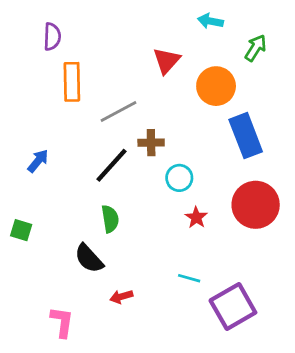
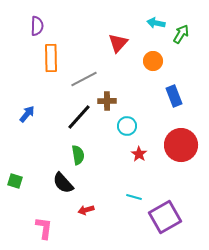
cyan arrow: (210, 21) -> (156, 23), moved
orange circle: (216, 86) -> (153, 61), size x0.7
blue rectangle: (246, 136) -> (174, 96), size x0.7
green square: (21, 230) -> (15, 181), moved

